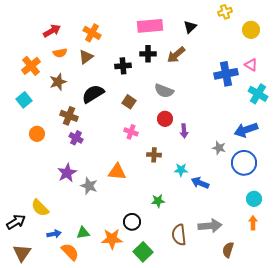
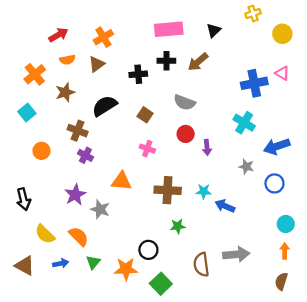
orange cross: (92, 33) -> (103, 37), turned 30
cyan cross: (258, 94) -> (244, 123), moved
brown cross: (154, 155) -> (168, 190), moved, size x1.6
blue circle: (244, 163) -> (274, 183), size x0.7
orange triangle: (117, 172) -> (121, 181), moved
black arrow: (16, 222) -> (24, 199), moved, turned 108
green triangle: (83, 233) -> (93, 262), turned -40
brown semicircle: (228, 250) -> (281, 281), moved
orange semicircle: (70, 252) -> (79, 236), moved
brown triangle: (22, 253) -> (25, 266), moved, turned -36

